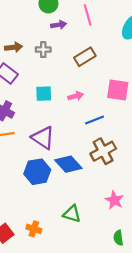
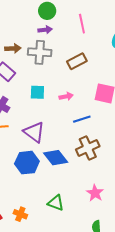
purple arrow: (59, 25) -> (45, 30), moved
gray cross: (43, 50) -> (40, 52), size x1.6

